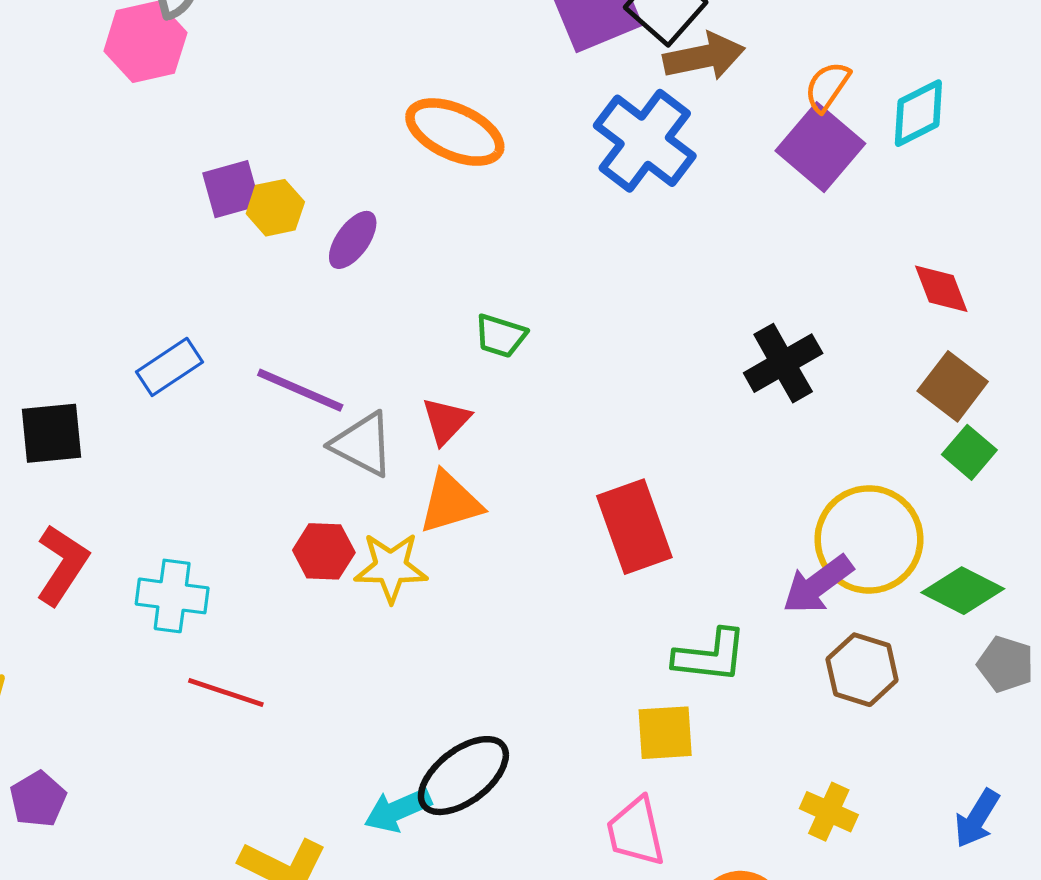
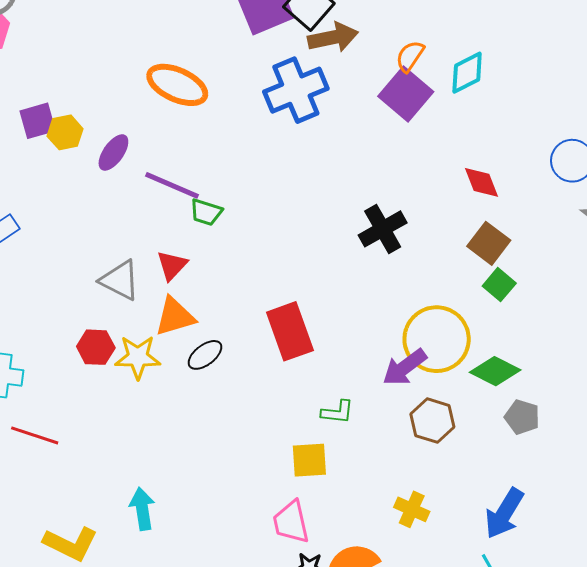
blue cross: (645, 141) -> (296, 90), turned 30
purple line: (300, 390) -> (172, 185), moved
green L-shape: (710, 656) -> (337, 412), size x0.7
black ellipse: (463, 776) -> (205, 355), moved, size x0.6
cyan arrow: (398, 810) -> (142, 509), turned 105
blue arrow: (977, 818) -> (504, 513), size x1.4

